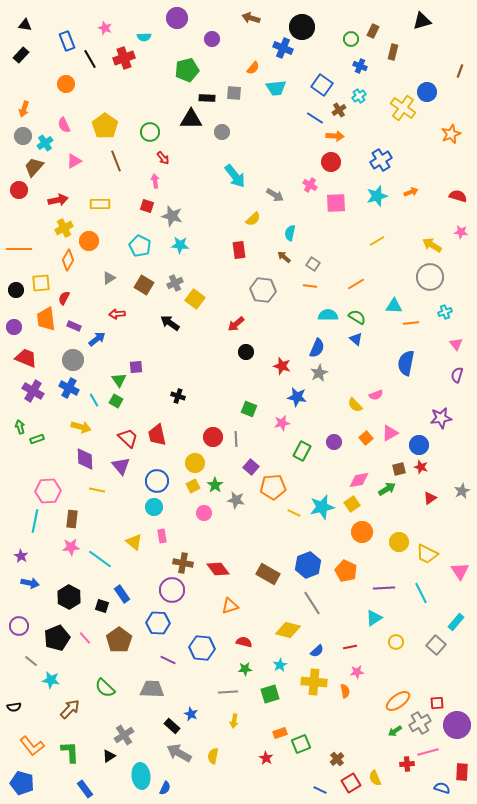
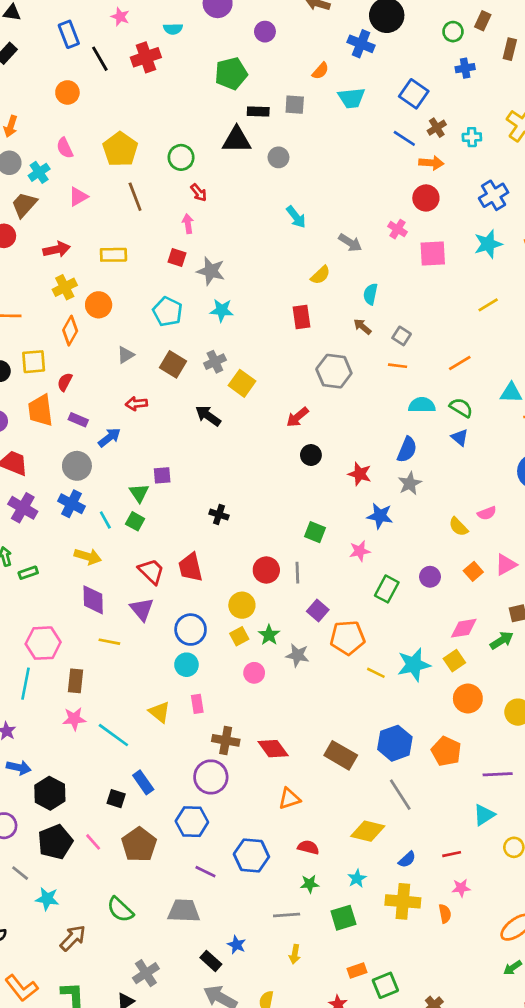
blue cross: (360, 66) -> (465, 68), turned -32
cyan cross: (359, 96) -> (472, 137), moved, turned 32
cyan arrow: (235, 176) -> (296, 217), size x0.7
black hexagon: (69, 597) -> (50, 793), moved

